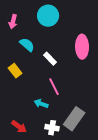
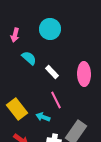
pink ellipse: (82, 47) -> (84, 74), moved
yellow rectangle: (15, 71) -> (17, 109), moved, size x1.5

